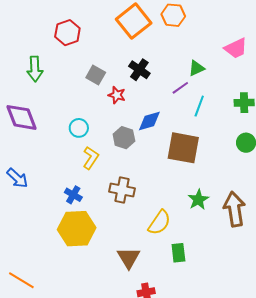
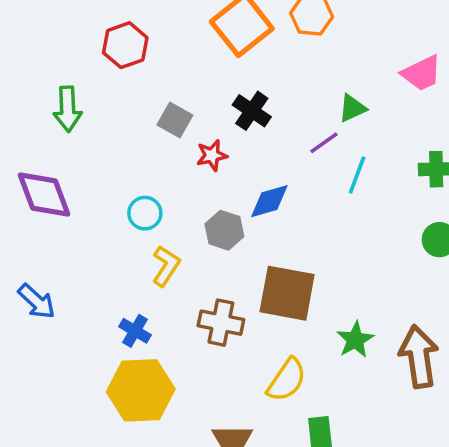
red star: (117, 95) -> (212, 155), turned -30
brown square: (183, 148) -> (287, 293), moved

